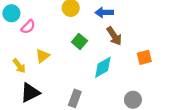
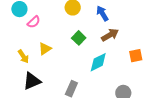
blue arrow: (104, 12) -> (102, 13), turned 56
brown arrow: (114, 36) -> (110, 35), turned -90

